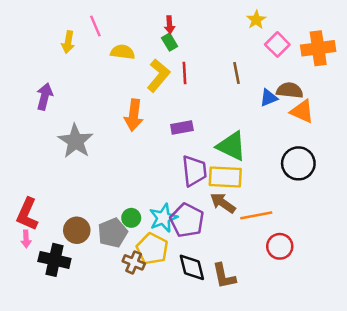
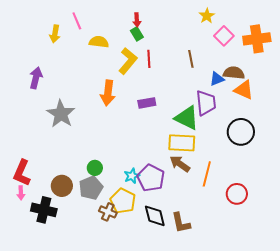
purple trapezoid: (194, 171) -> (206, 103), moved
orange line: (256, 215) -> (207, 174), turned -65
green circle: (131, 218) -> (95, 168), moved
cyan star: (163, 218) -> (132, 176), size x0.7
red circle: (280, 246) -> (237, 194), moved

